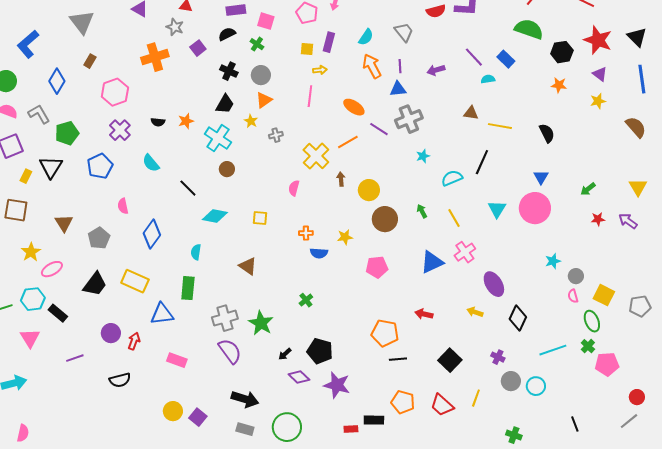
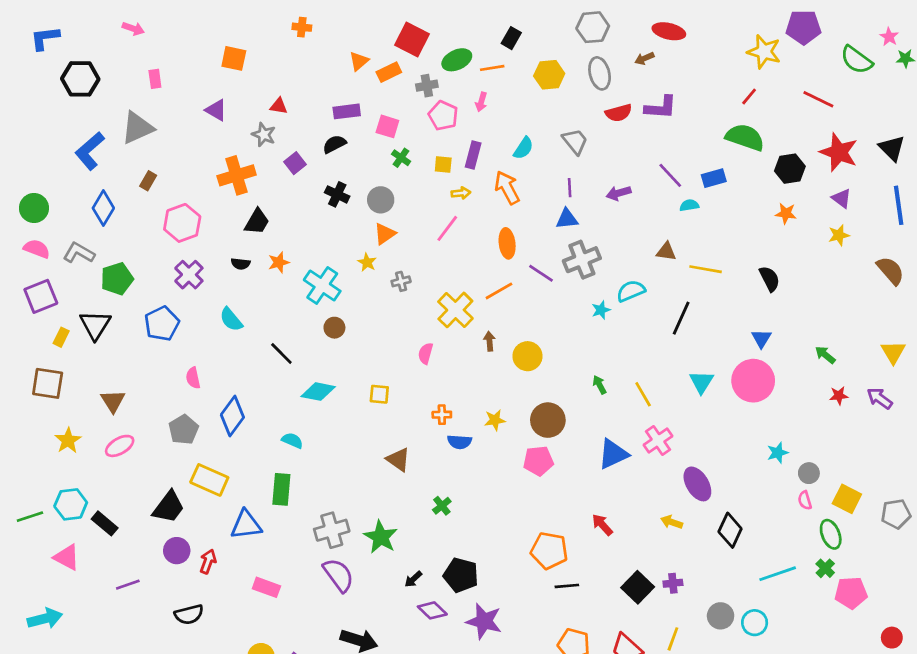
gray triangle: (82, 22) -> (137, 128), turned 44
blue L-shape: (28, 44) -> (90, 151), moved
green cross: (257, 44) -> (401, 158), moved
blue rectangle: (506, 59) -> (714, 178), turned -60
orange arrow: (372, 66) -> (507, 188), moved
pink line: (310, 96) -> (447, 228), turned 30
black trapezoid: (225, 104) -> (257, 222), moved
orange ellipse: (354, 107) -> (507, 243), turned 50
gray L-shape: (39, 114) -> (79, 253), turned -30
cyan semicircle: (452, 178) -> (631, 291), moved
green arrow: (588, 189) -> (825, 355), turned 77
brown circle: (385, 219) -> (548, 420), moved
gray pentagon: (99, 238) -> (184, 430), moved
cyan semicircle: (196, 252) -> (292, 440), turned 105
brown triangle: (248, 266) -> (398, 460), moved
pink ellipse: (52, 269) -> (120, 446), moved
black trapezoid: (95, 284) -> (169, 507), moved
red arrow: (424, 314) -> (602, 525), turned 36
pink triangle: (30, 338) -> (67, 557), turned -30
purple cross: (498, 357) -> (673, 583), moved, turned -32

